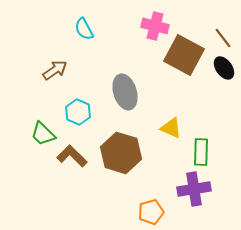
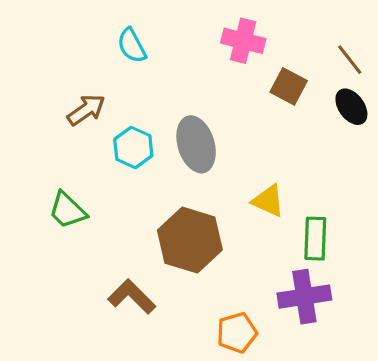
brown square: (184, 55) -> (289, 86), size x0.6
cyan hexagon: (78, 112) -> (133, 148), moved
brown L-shape: (72, 156) -> (132, 297), moved

